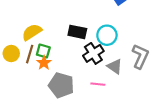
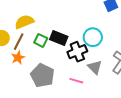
black rectangle: (77, 32) -> (59, 38), moved
green square: (43, 51) -> (41, 40), moved
orange star: (44, 63) -> (18, 58), moved

